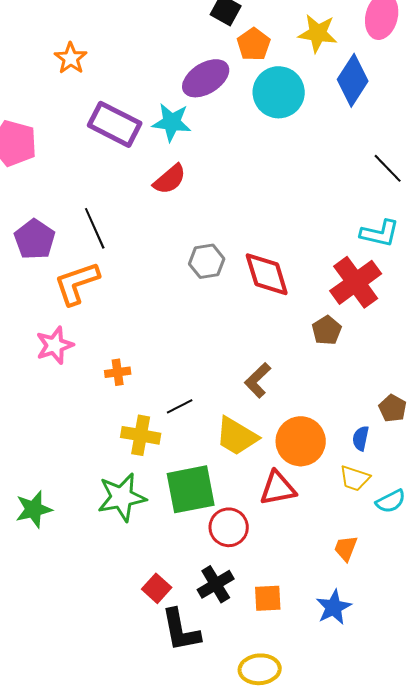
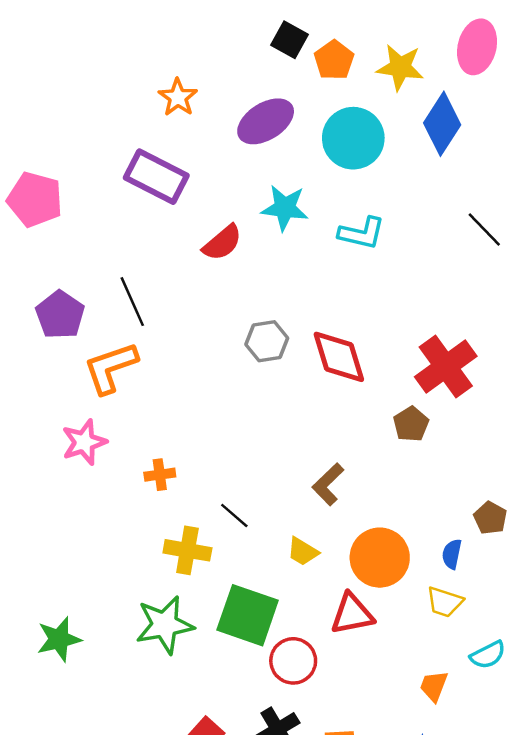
orange pentagon: (254, 44) -> (334, 60), moved
orange star: (71, 58) -> (178, 97), moved
cyan star: (172, 122) -> (285, 208), moved
cyan L-shape: (380, 233) -> (362, 233), moved
black line: (180, 406) -> (234, 515), turned 68
yellow trapezoid: (237, 436) -> (303, 552), size x0.6
green square: (191, 489) -> (248, 615), turned 30
cyan semicircle: (391, 501) -> (488, 655), moved

